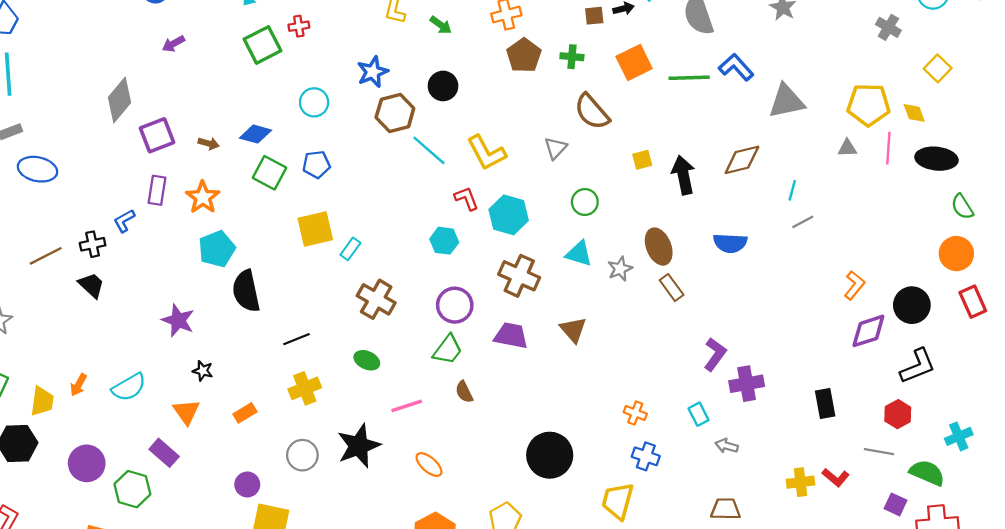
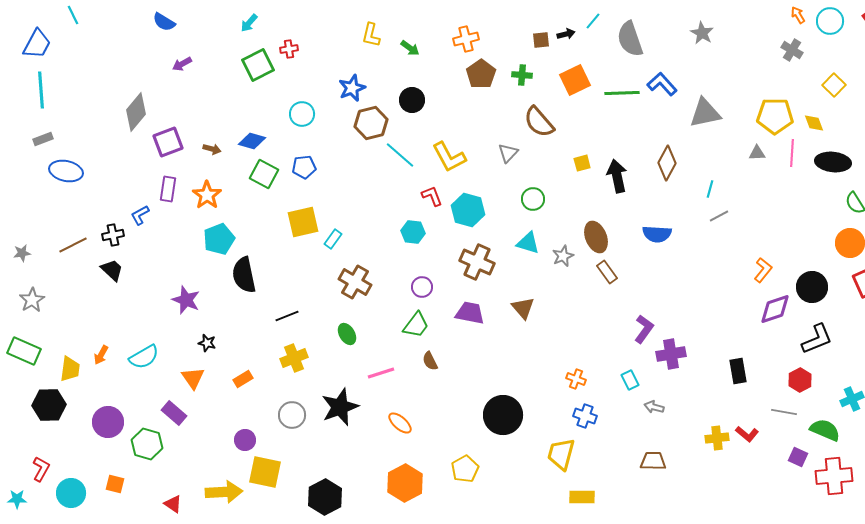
brown diamond: (742, 160) -> (667, 163), turned -48
purple circle: (455, 305) -> (422, 287), size x0.7
green ellipse: (367, 360) -> (347, 334), turned 35

